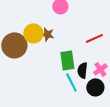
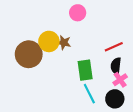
black semicircle: (82, 70) -> (116, 66), moved

